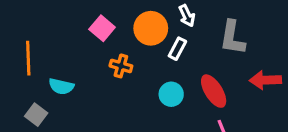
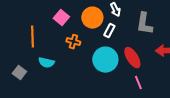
orange line: (28, 58) -> (32, 37), moved
cyan semicircle: (61, 86) -> (46, 63), moved
cyan circle: (171, 94) -> (105, 60), size x1.6

